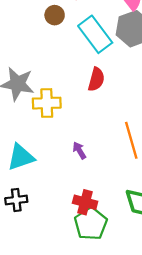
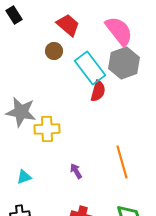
red semicircle: (96, 79) -> (98, 91), moved
cyan triangle: (21, 157) -> (24, 177), size x0.6

